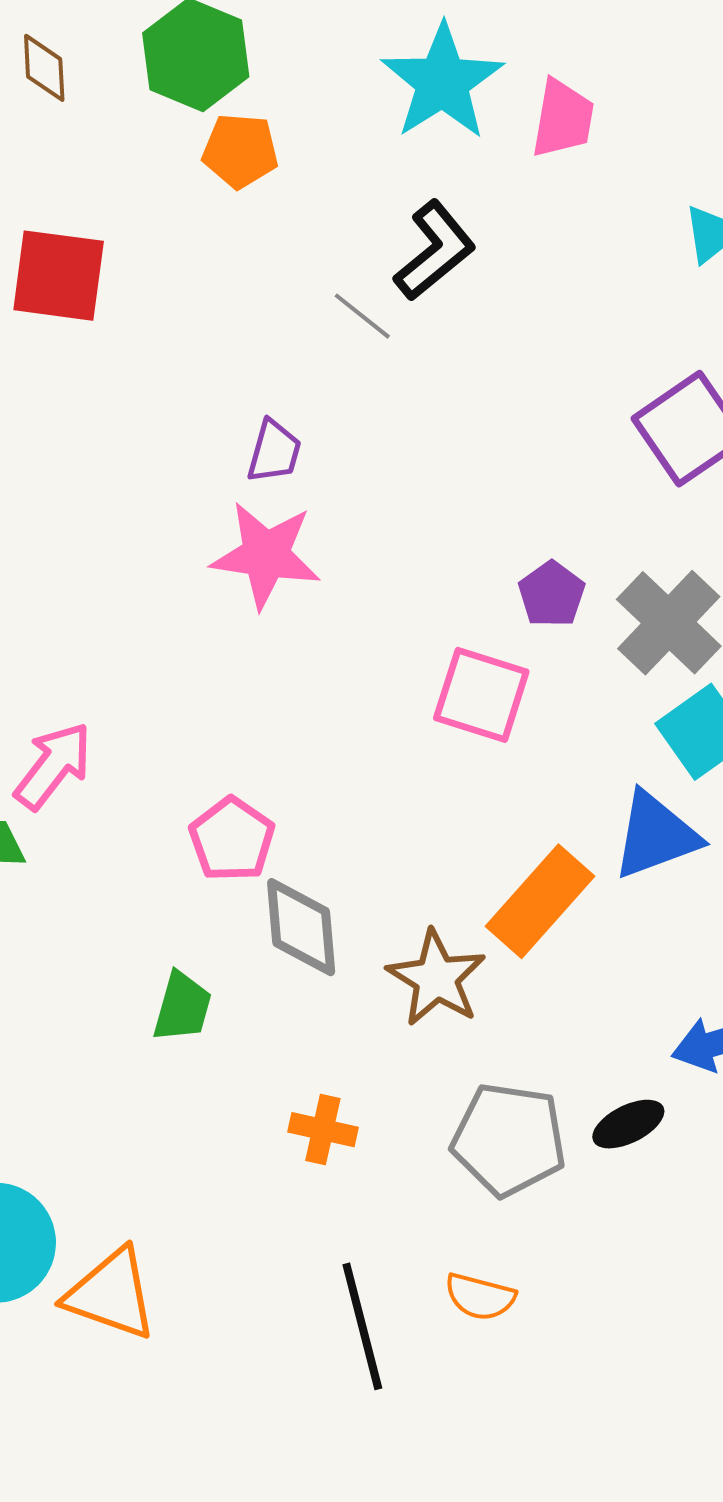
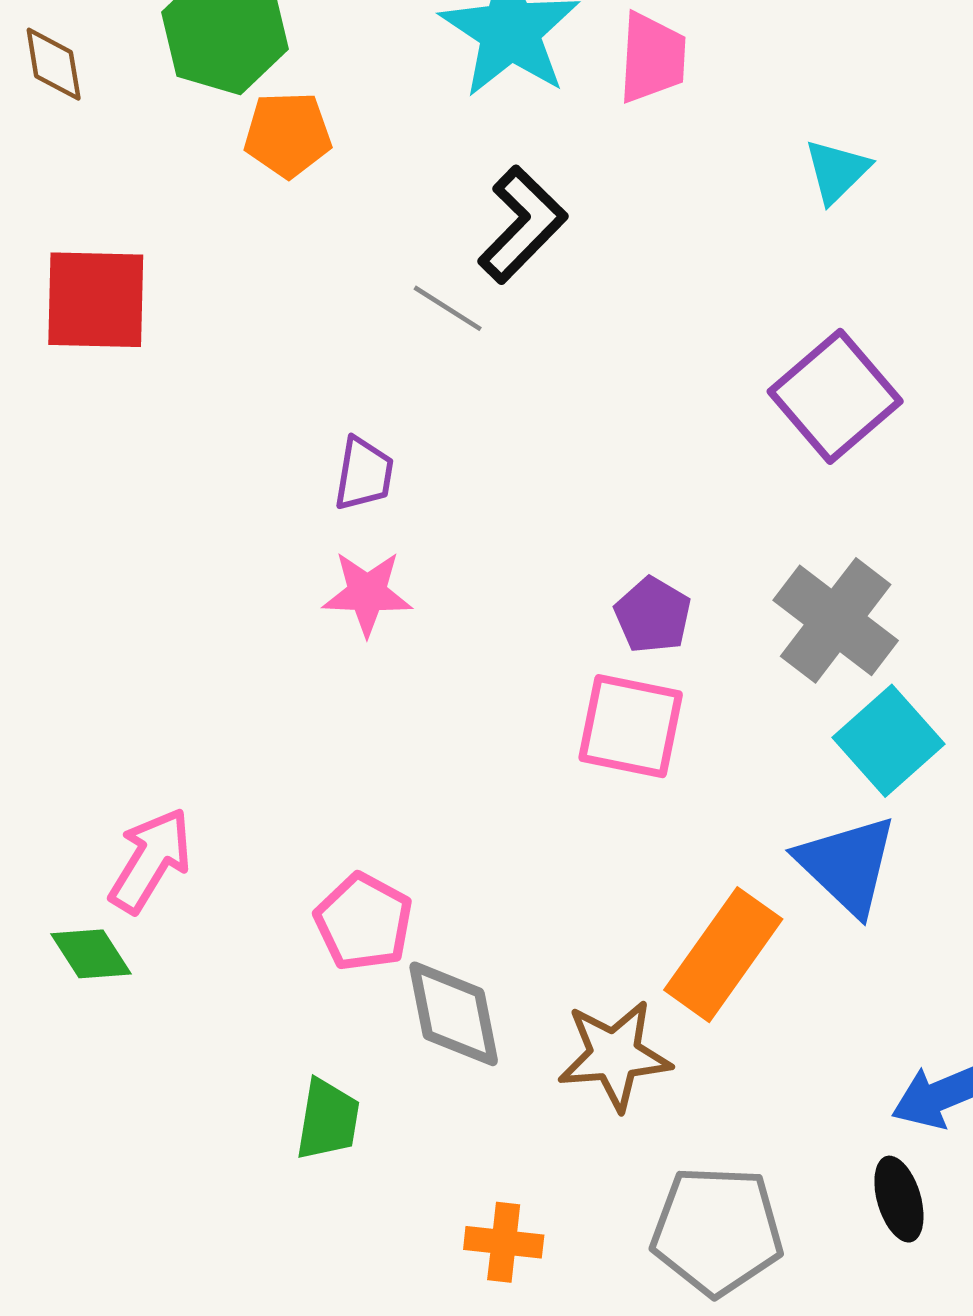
pink star: (266, 555) -> (367, 593), size x0.7
purple pentagon: (552, 594) -> (653, 615), moved
blue triangle: (656, 835) -> (847, 865), turned -50
brown star: (436, 978) -> (615, 1055), turned -30
black ellipse: (628, 1124) -> (899, 1199), moved, turned -74

